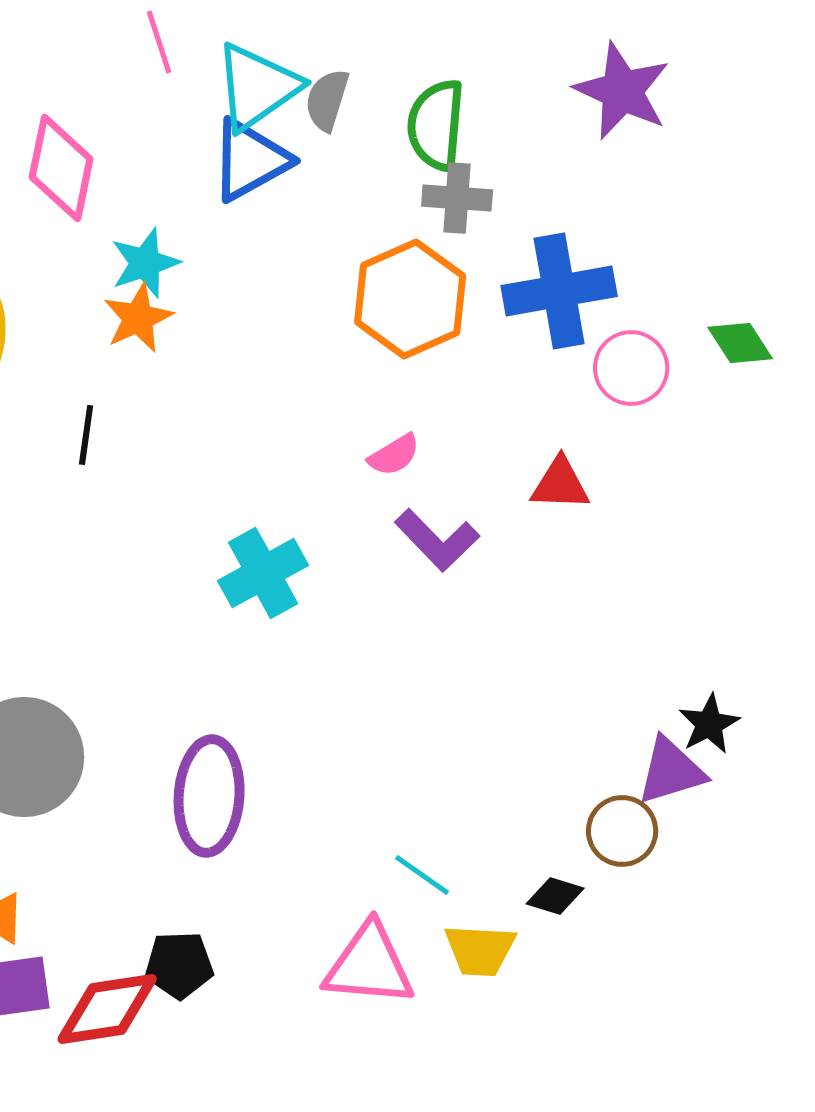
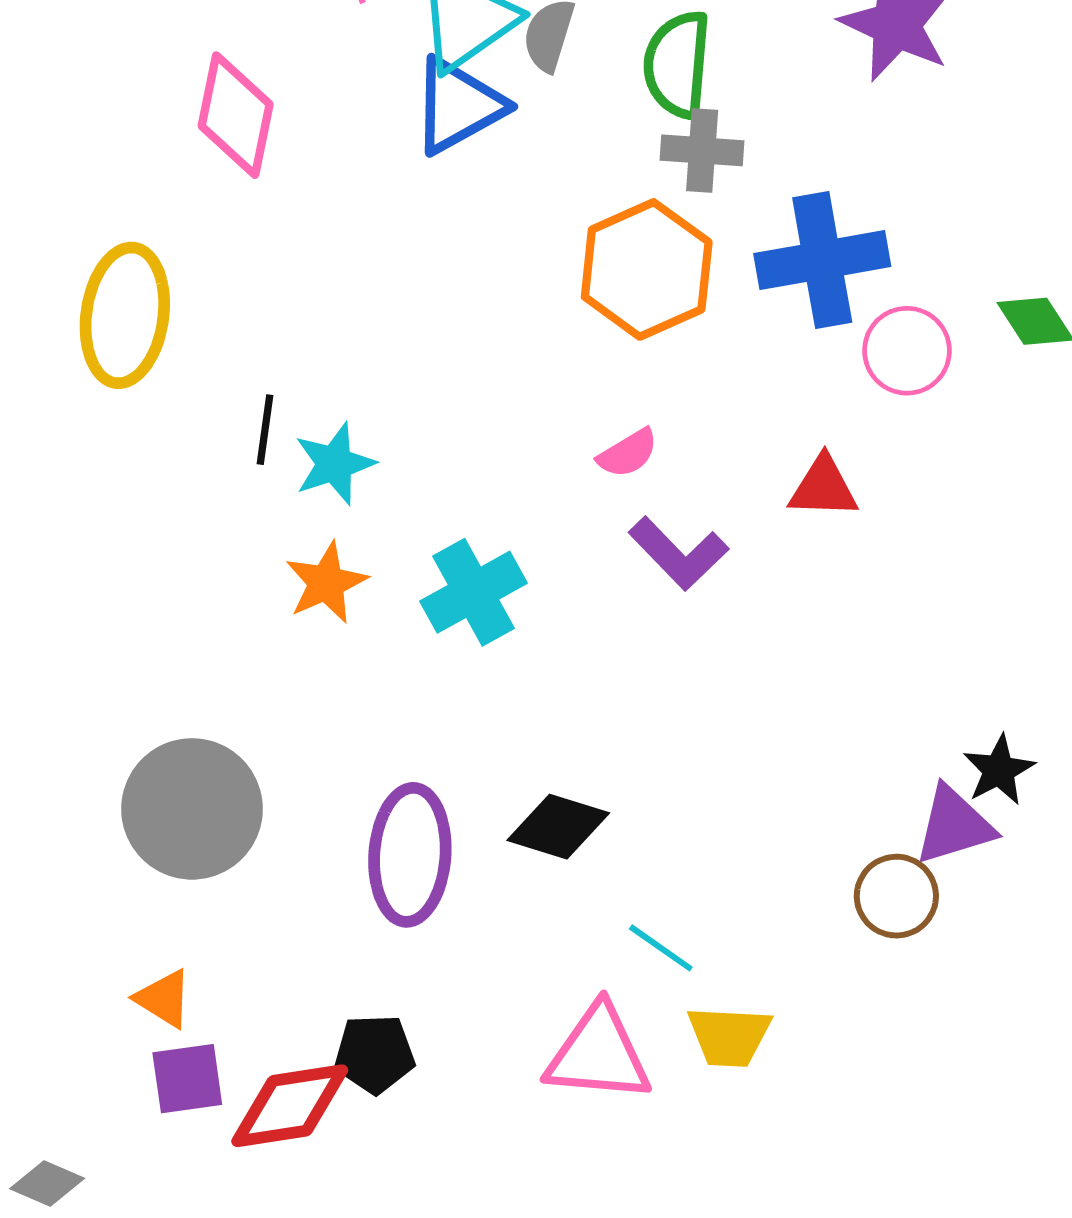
cyan star: (145, 263) -> (335, 464), moved
orange star: (138, 318) -> (326, 583), moved
black diamond: (555, 896) -> (558, 827), moved, size x1.5

